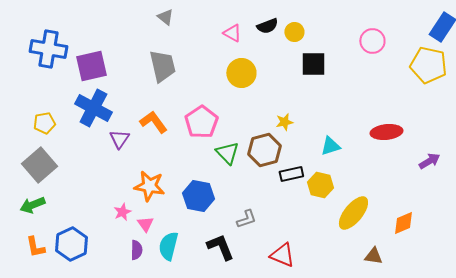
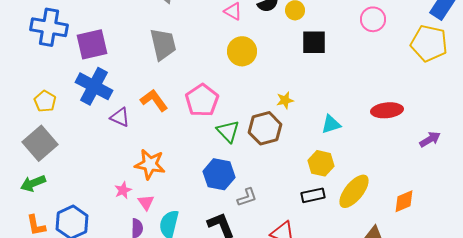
yellow pentagon: (44, 123) -> (45, 101), turned -30
purple triangle: (119, 139) -> (120, 117), turned -40
black rectangle: (291, 174) -> (313, 195), moved
blue hexagon: (198, 196) -> (219, 174), moved

